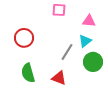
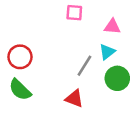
red circle: (24, 38) -> (20, 57), moved
green semicircle: (28, 73) -> (20, 90), moved, turned -30

